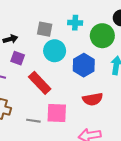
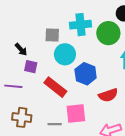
cyan cross: (75, 23) -> (81, 25), size x1.5
black arrow: (10, 39) -> (21, 49), turned 72
blue hexagon: (84, 65) -> (86, 74), moved

